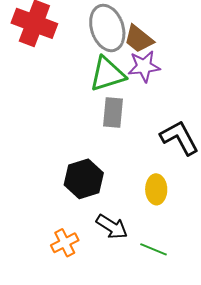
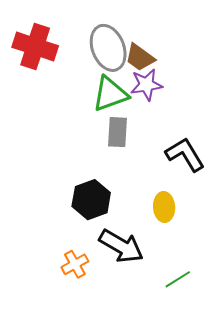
black arrow: (112, 227) -> (121, 246), size x1.4
green line: (153, 249) -> (178, 279), moved, turned -52

